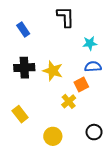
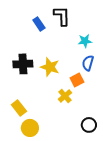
blue rectangle: (23, 30) -> (39, 24), moved
blue semicircle: (93, 67) -> (88, 63), turned -70
yellow circle: (53, 136) -> (30, 128), moved

